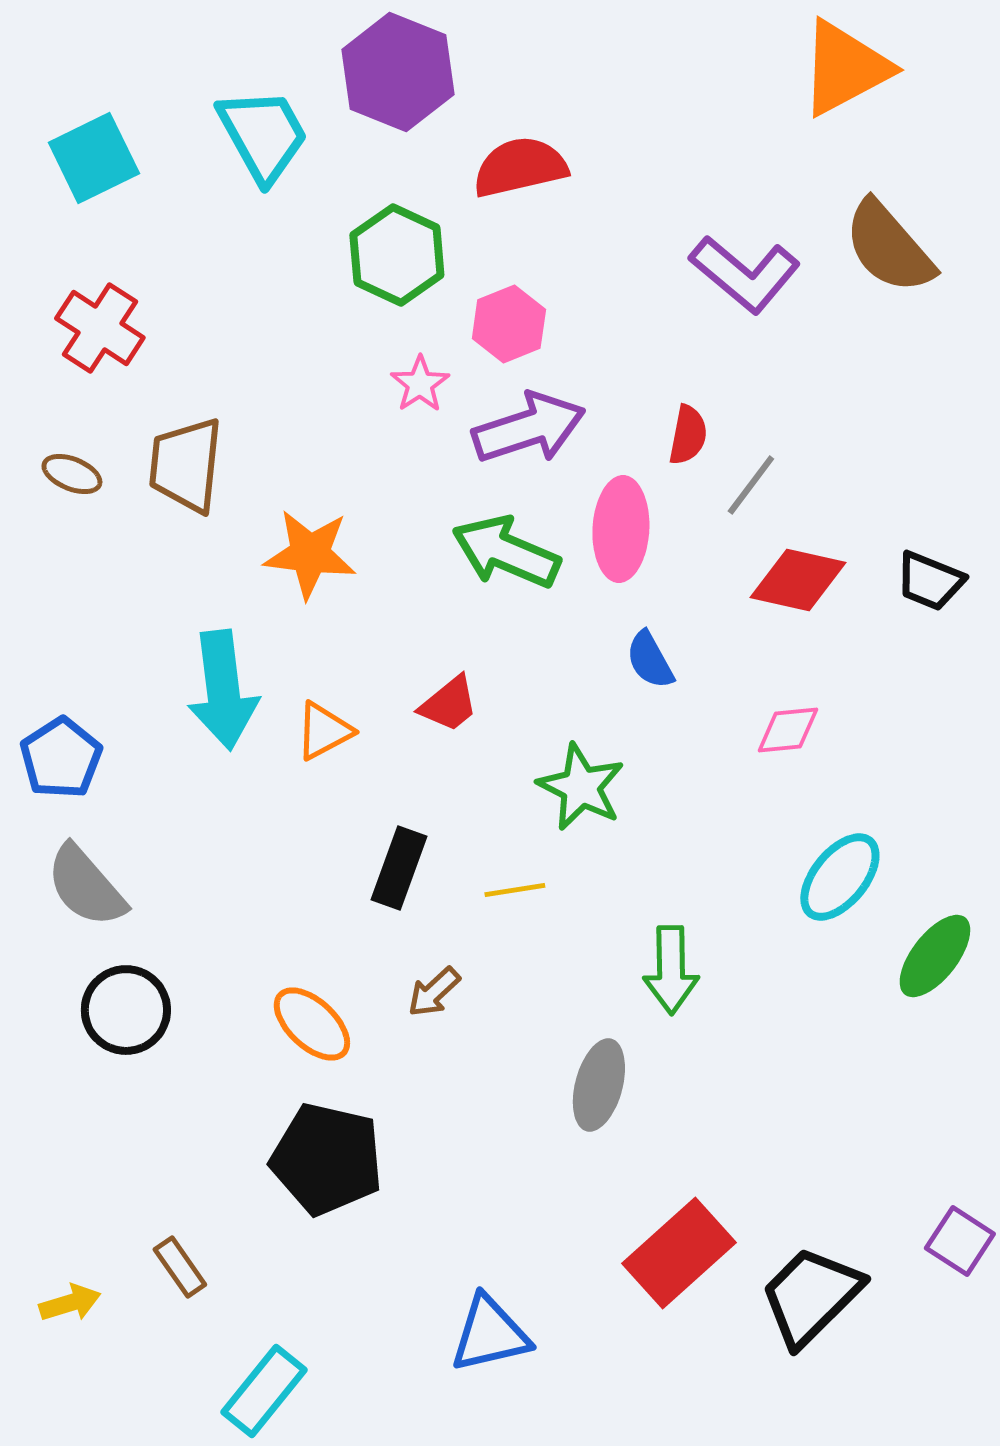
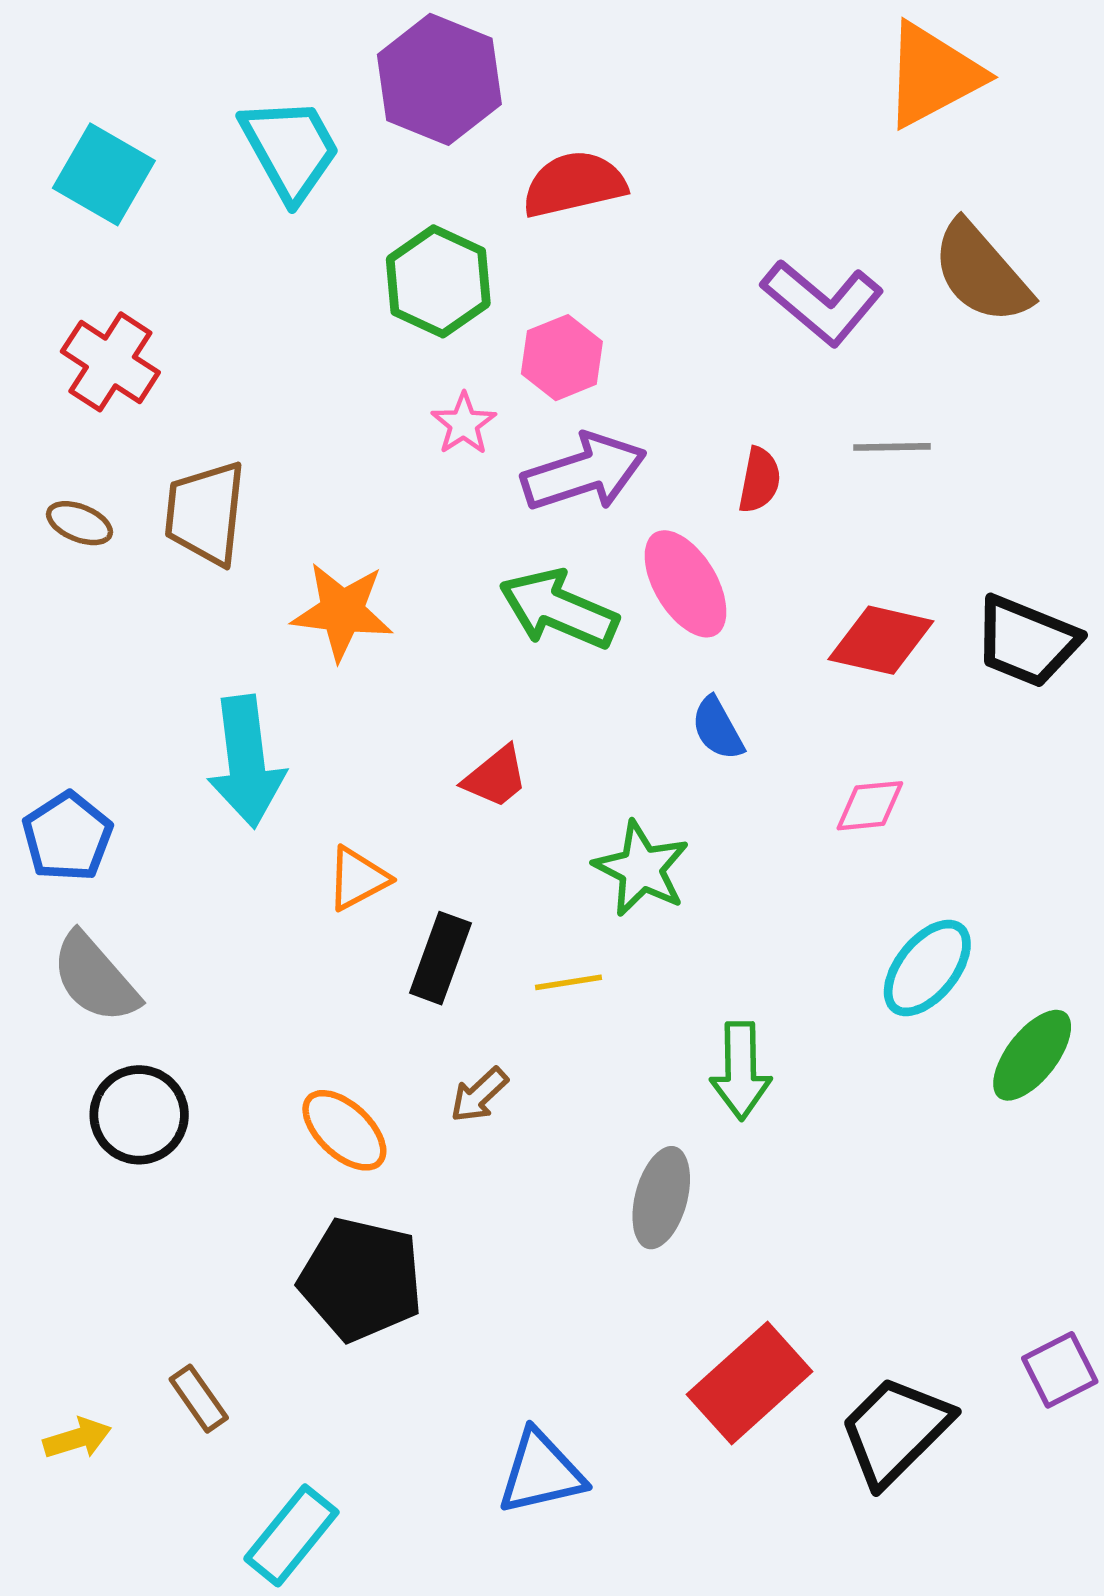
cyan square: (94, 158) -> (104, 174), turned -34
gray line: (751, 485) -> (892, 447), moved, turned 52
pink ellipse: (621, 529) -> (686, 584), turned -34
black trapezoid: (930, 581) -> (1027, 641), size x1.4
orange triangle: (324, 731) -> (358, 879), moved
purple square: (960, 1241) -> (1060, 1370), turned 30

